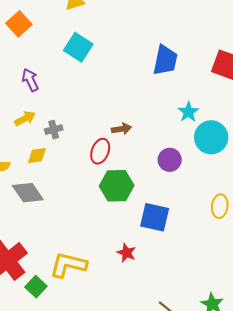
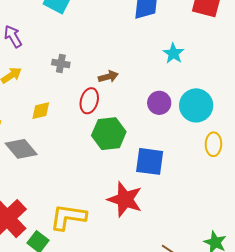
gray cross: (54, 130) -> (61, 63), moved, turned 30
cyan circle: (211, 137) -> (196, 105), moved
yellow diamond: (37, 156) -> (41, 111), moved
red star: (126, 253) -> (125, 199), size x1.8

